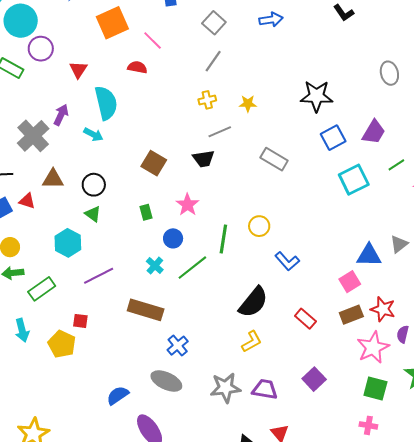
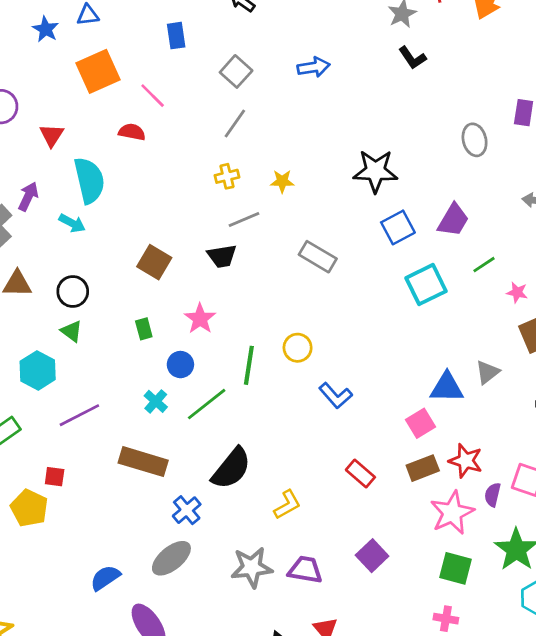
black semicircle: (253, 302) -> (231, 468), moved
gray ellipse: (166, 381) -> (171, 558), turned -64

